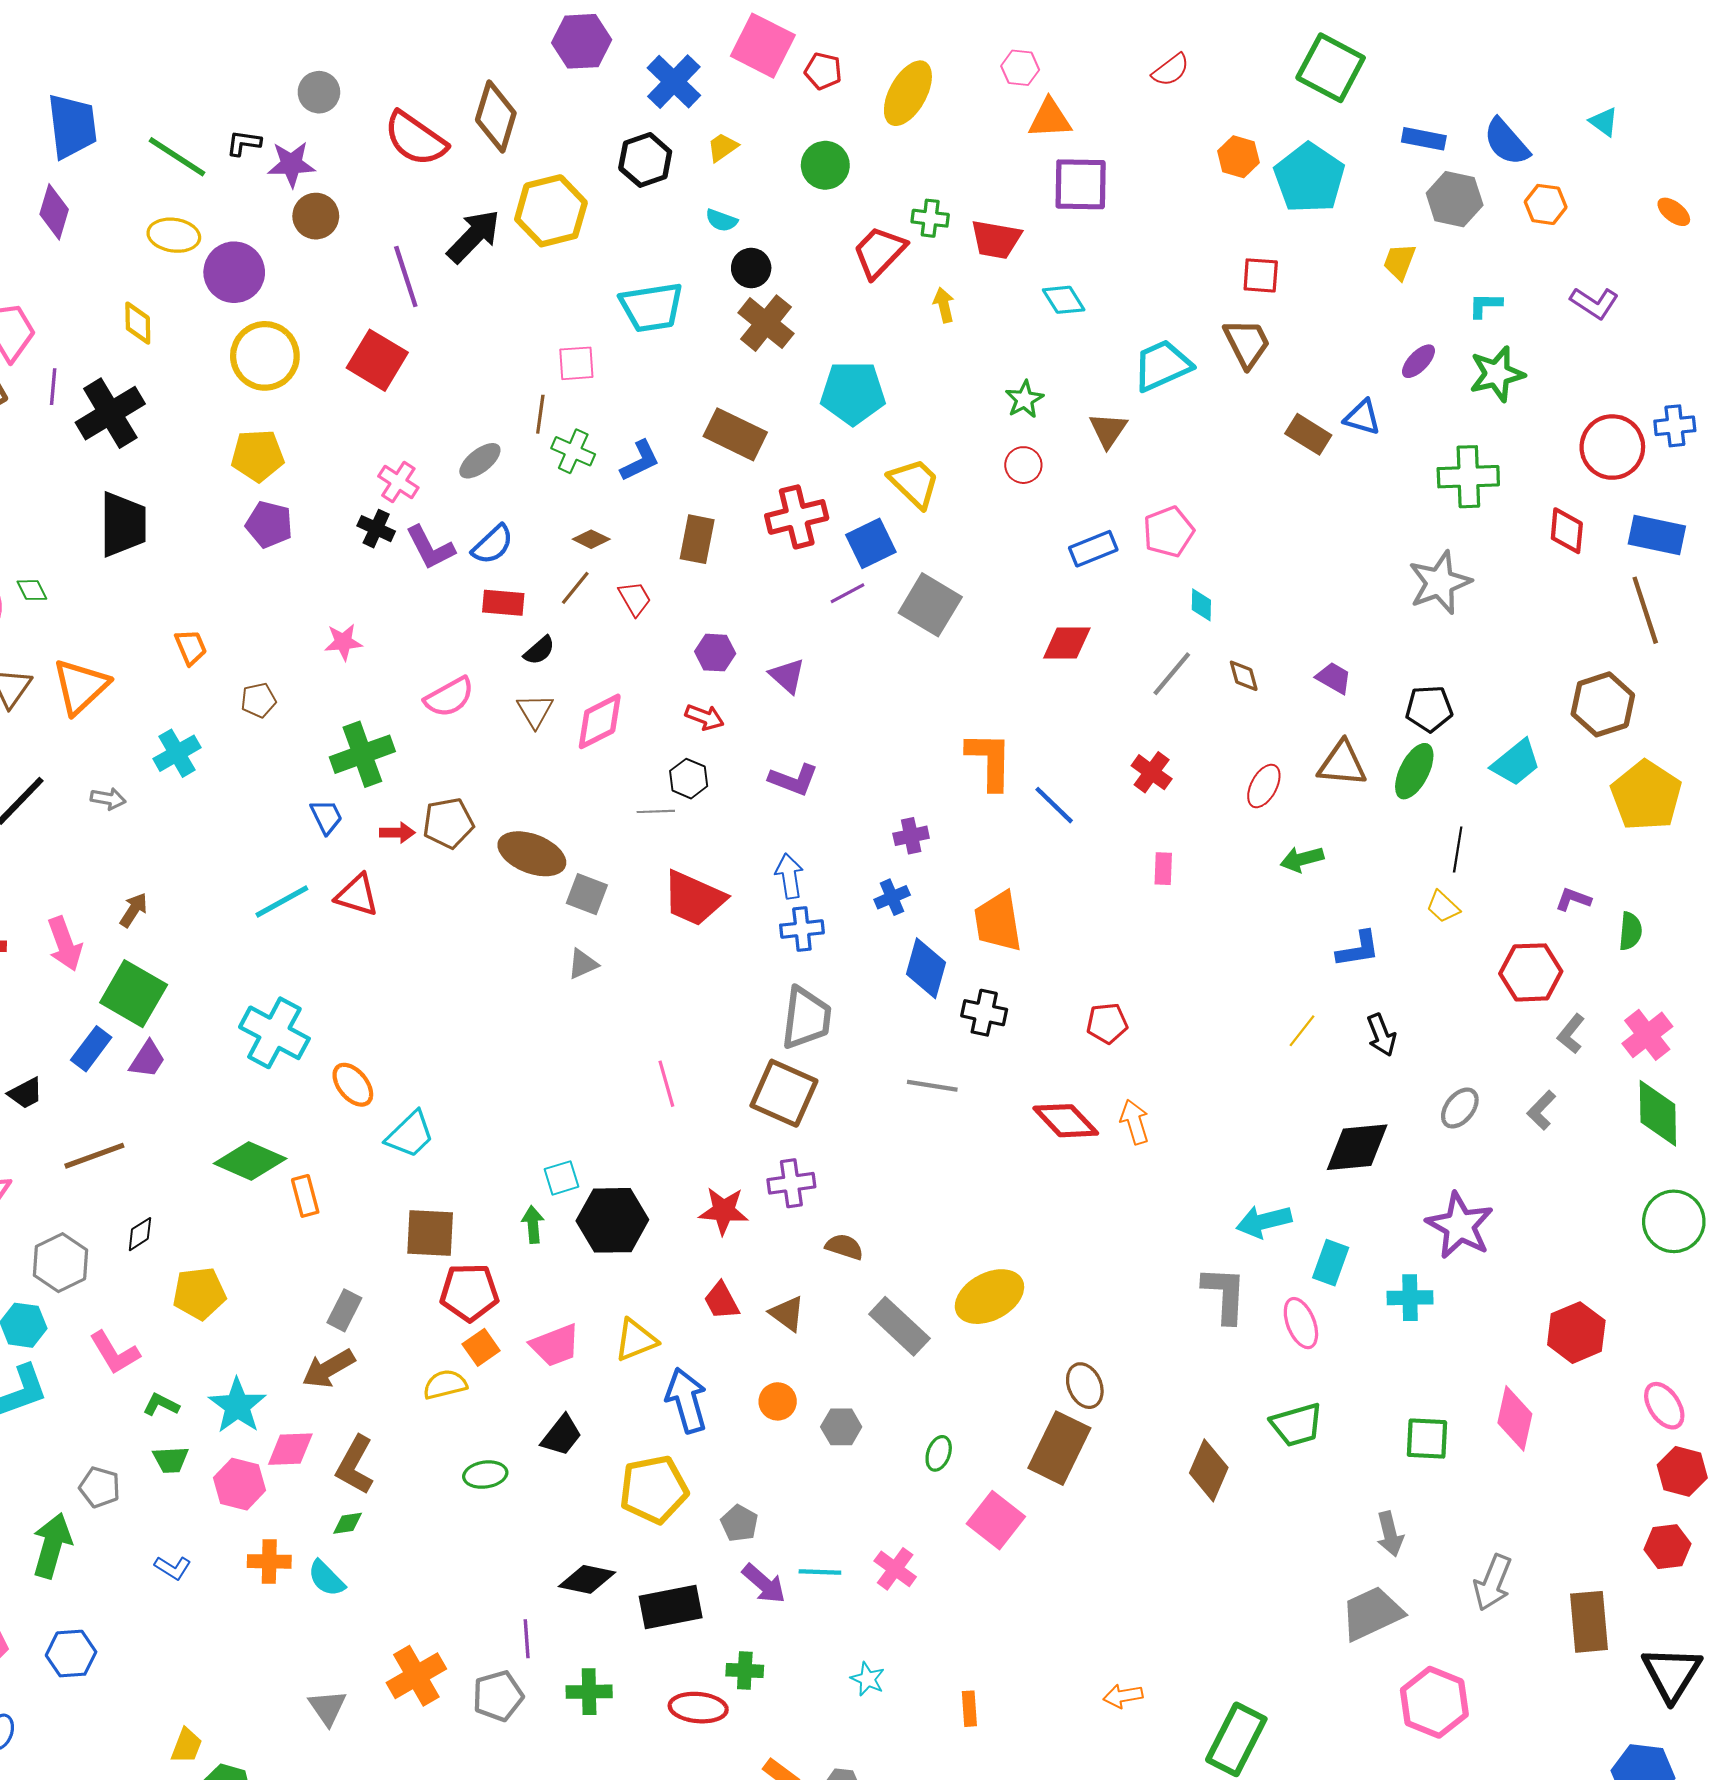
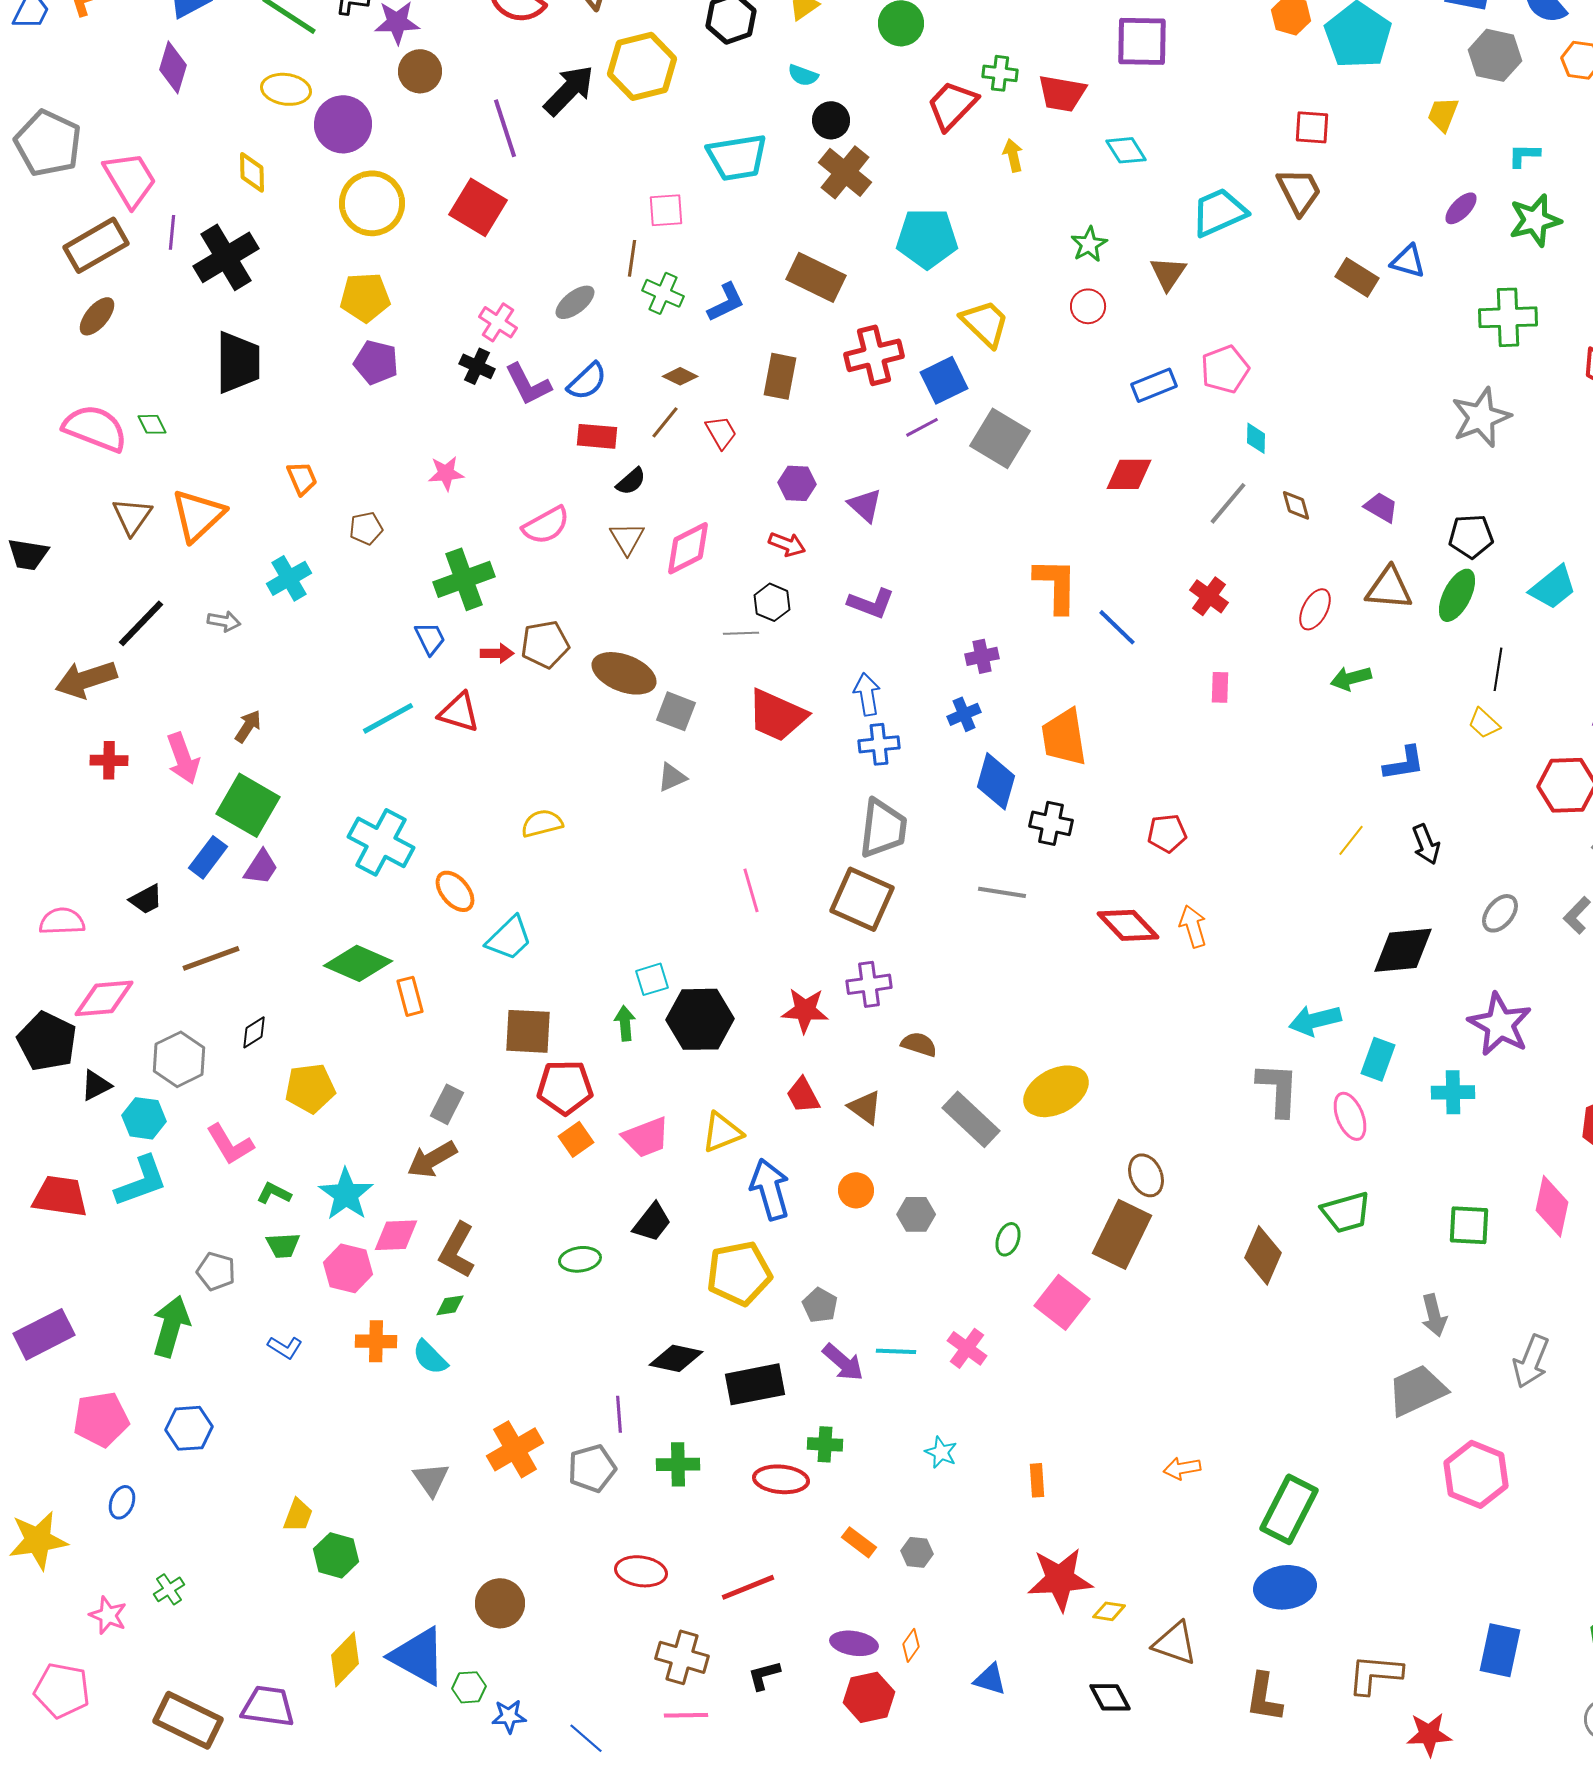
yellow semicircle: (445, 1385) -> (542, 823), moved

